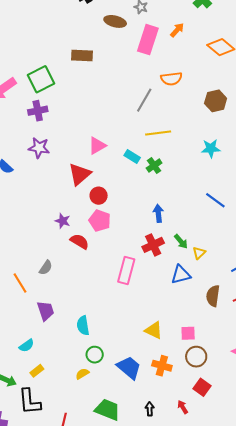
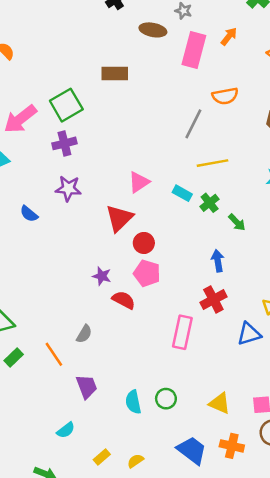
green arrow: (181, 241) -> (237, 222), moved
green circle: (95, 355) -> (166, 399), moved
yellow rectangle: (37, 371) -> (102, 457), moved

